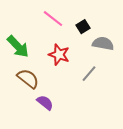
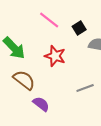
gray line: (89, 74) -> (85, 88), moved, turned 30

